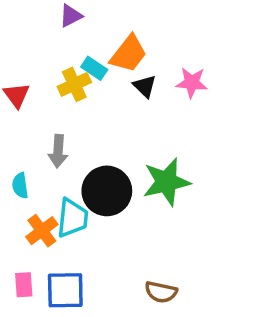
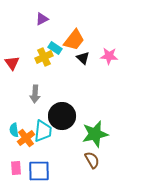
green star: (166, 182) -> (95, 134), moved
cyan semicircle: (20, 186) -> (14, 130), moved
brown semicircle: (161, 292) -> (92, 160), moved, turned -132

